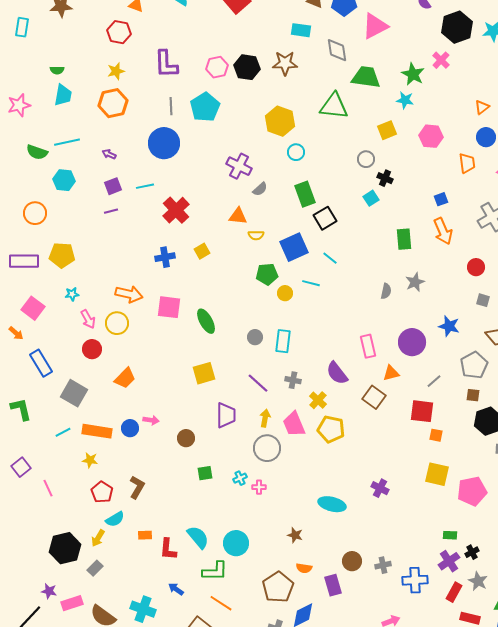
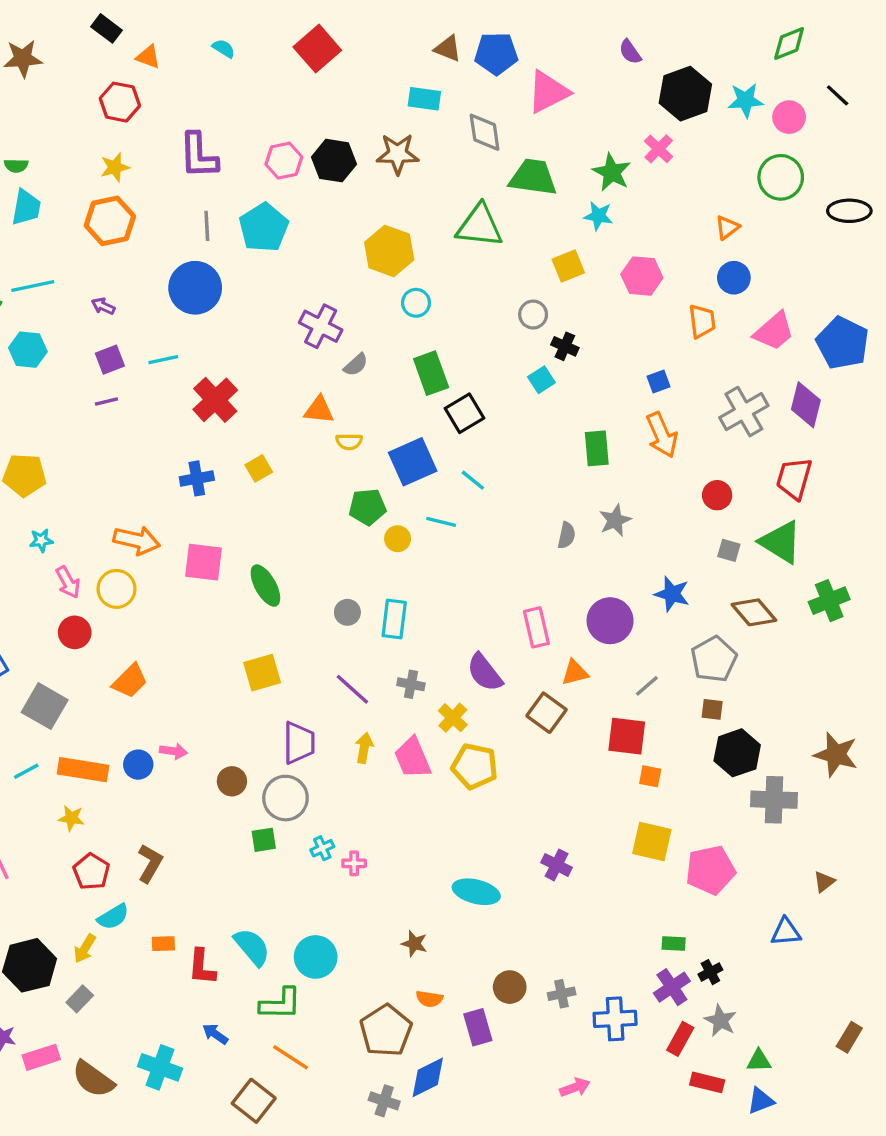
gray circle: (267, 448) -> (285, 798), moved

